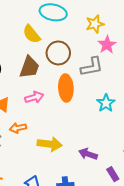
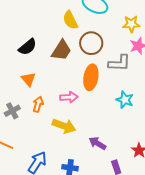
pink arrow: (34, 97) -> (69, 97), moved
cyan star: (106, 103) -> (125, 100), turned -30
orange arrow: (18, 128) -> (38, 104), turned 105

